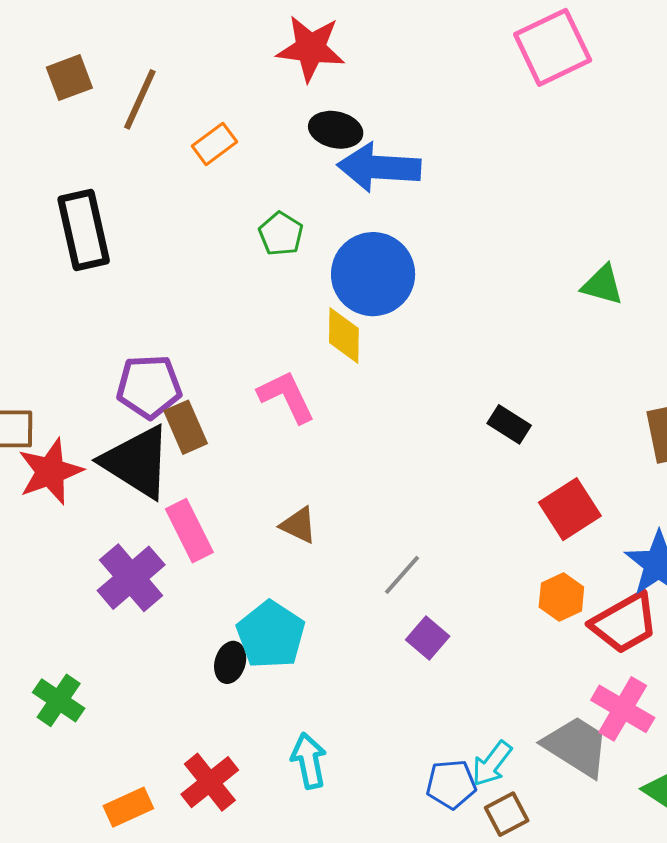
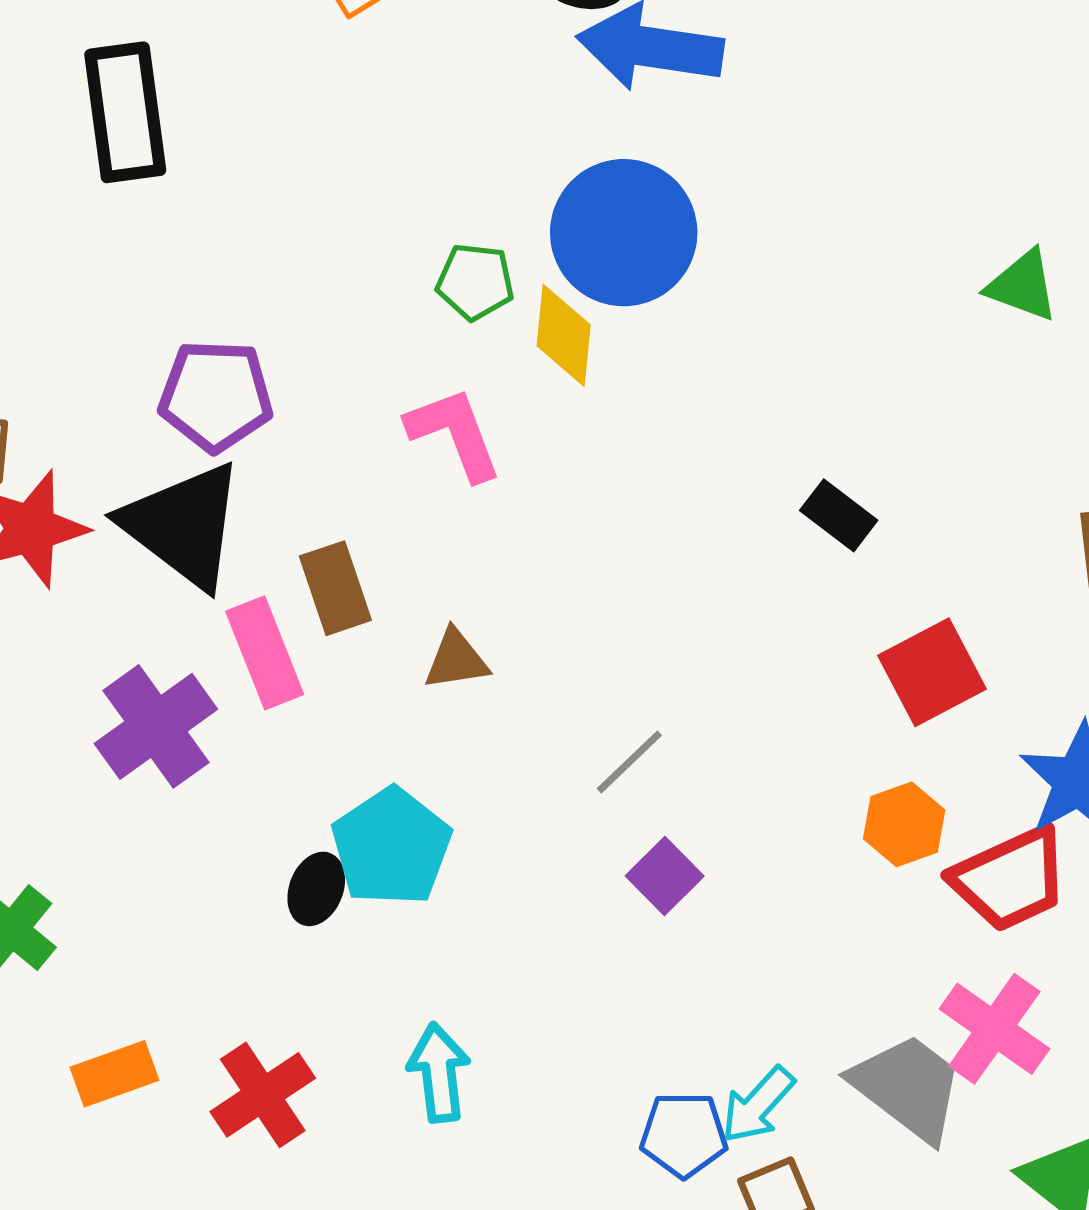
green pentagon: (281, 234) -> (475, 282), moved, turned -30
brown rectangle: (186, 427) -> (335, 588), moved
brown triangle: (299, 525) -> (456, 660), turned -39
orange rectangle: (128, 807) -> (114, 1074), moved

